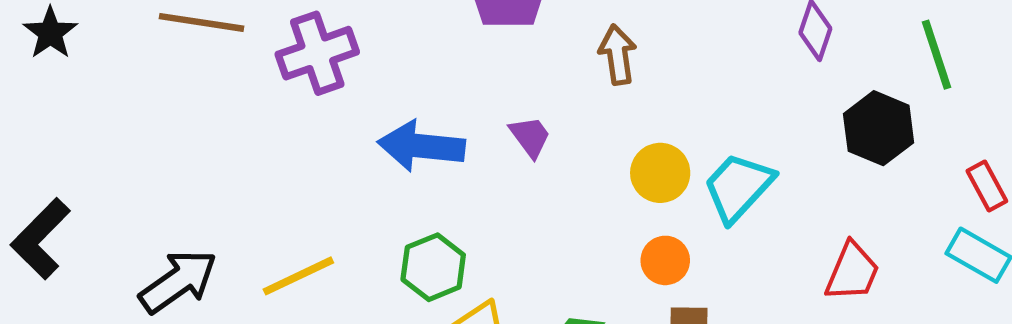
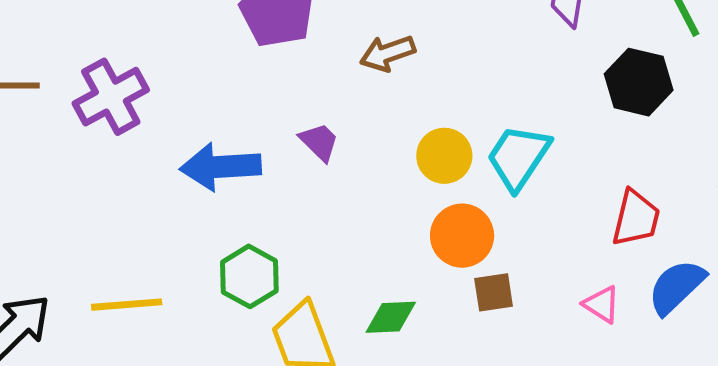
brown arrow: (618, 55) -> (387, 53), turned -92
orange circle: (665, 260) -> (462, 236), size x1.4
yellow line: (298, 276) -> (127, 305), turned 30

